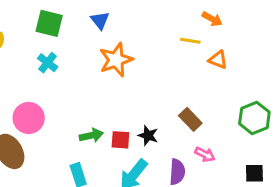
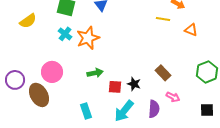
orange star: (116, 60) -> (88, 38), moved
orange triangle: (218, 60) -> (191, 30), moved
green arrow: (91, 135) -> (95, 73), moved

